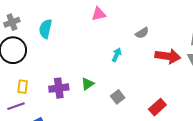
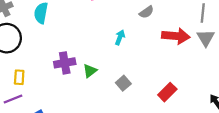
purple cross: (59, 88) -> (65, 63), moved

